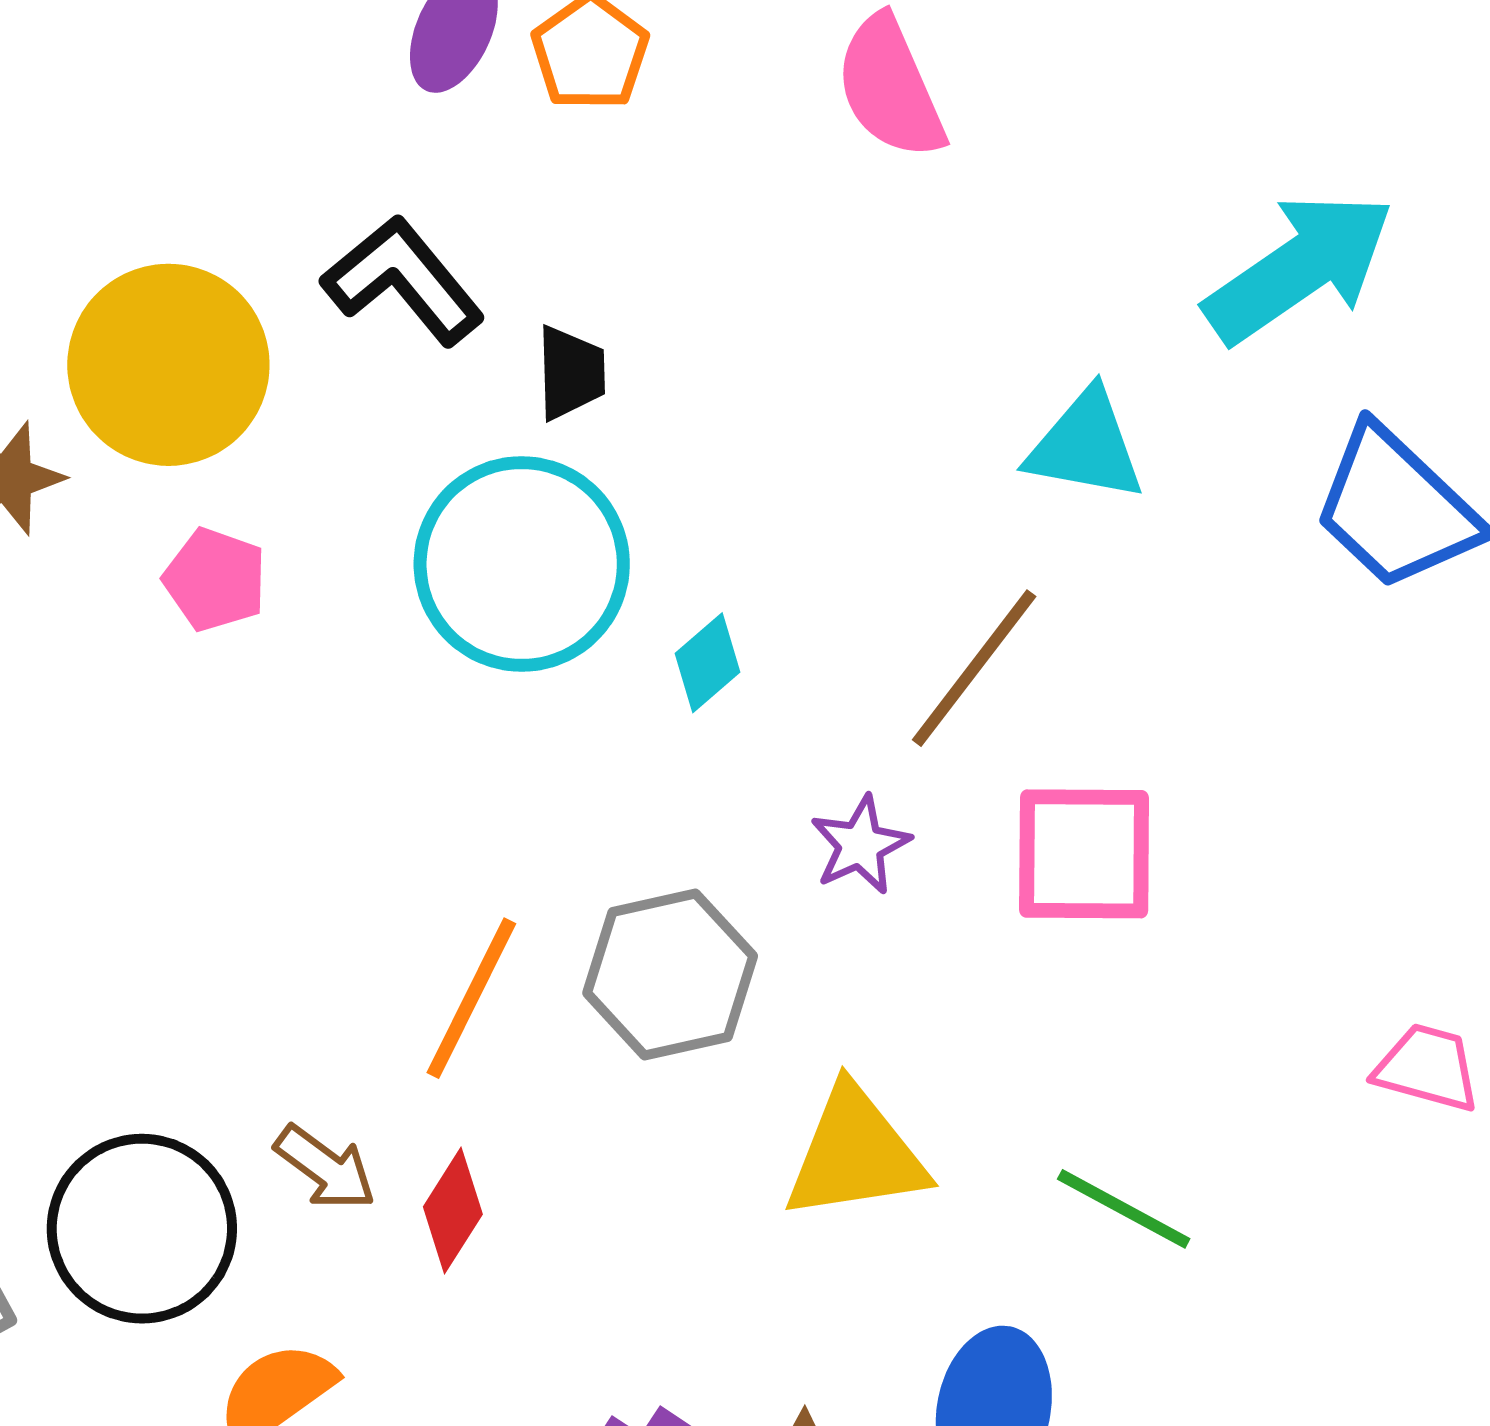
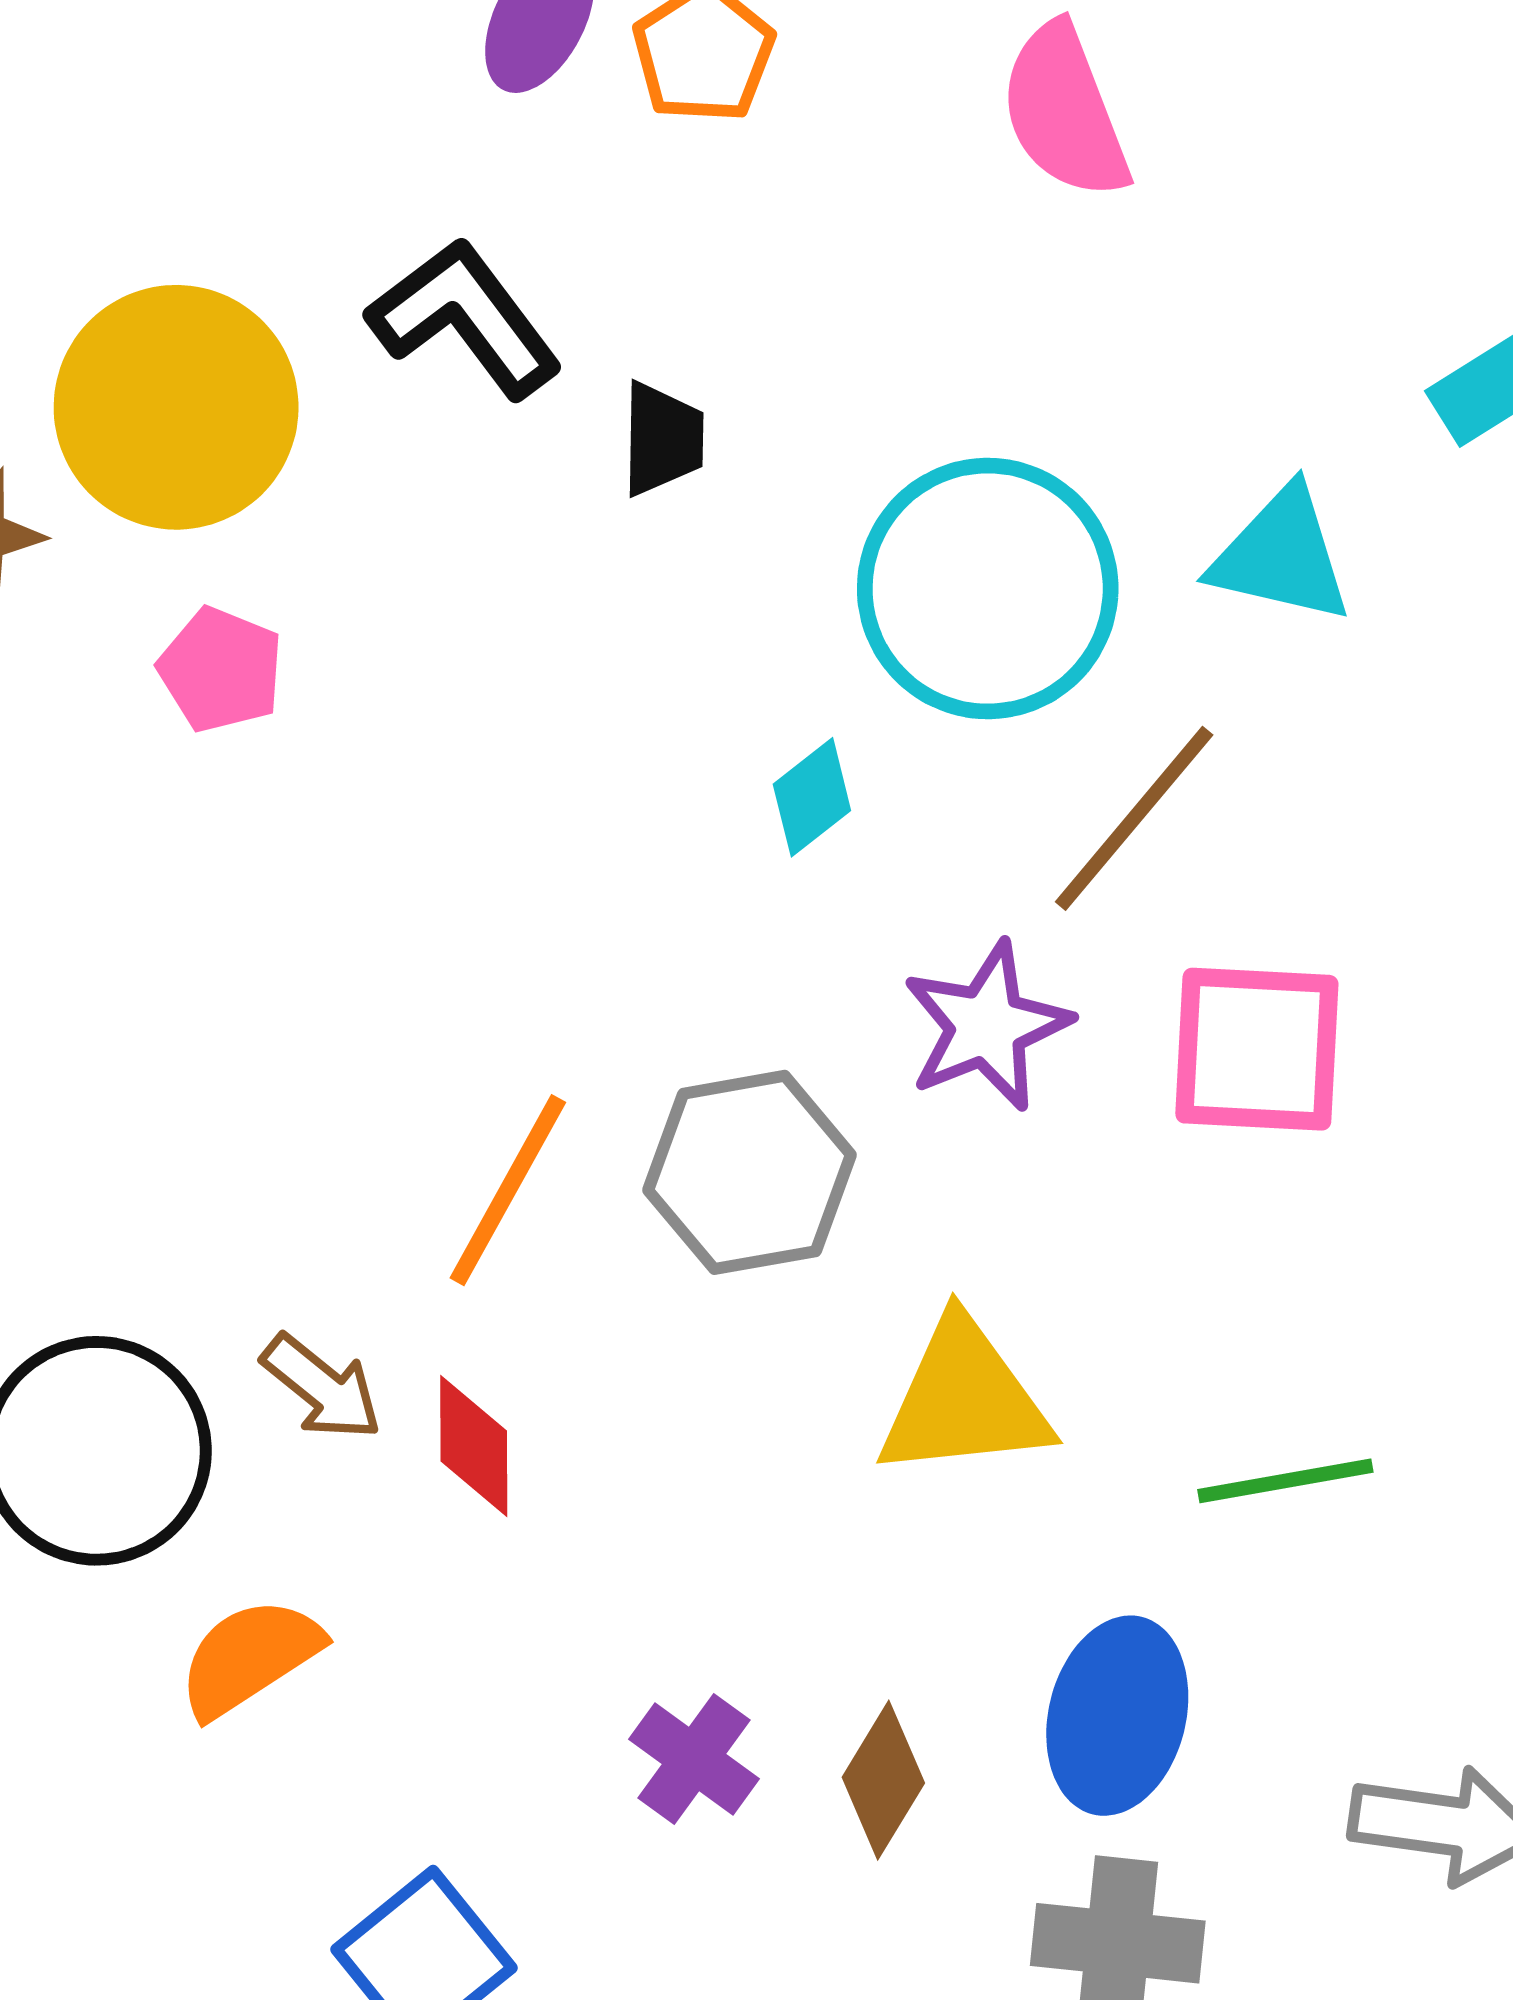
cyan circle: (522, 564) -> (988, 589), moved
purple star: (860, 845) -> (987, 1026), size x1.4
green line: (1124, 1209) -> (1285, 1481), turned -41
red diamond: (453, 1211) -> (474, 1446), turned -35

